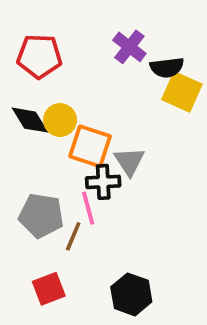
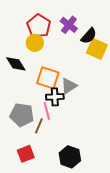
red pentagon: (39, 56) -> (39, 26), moved, turned 30
black semicircle: (167, 68) -> (89, 36), turned -42
yellow circle: (60, 120) -> (35, 43), moved
gray triangle: (129, 161) -> (69, 86), turned 30

